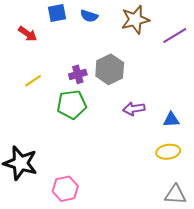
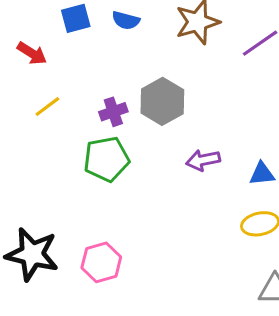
yellow line: (33, 81) -> (47, 107), moved
pink hexagon: (65, 189) -> (101, 262), moved

